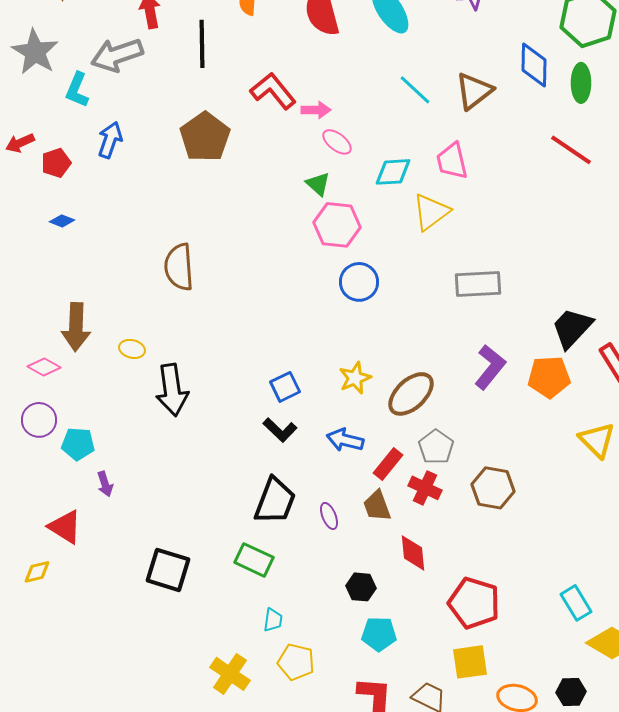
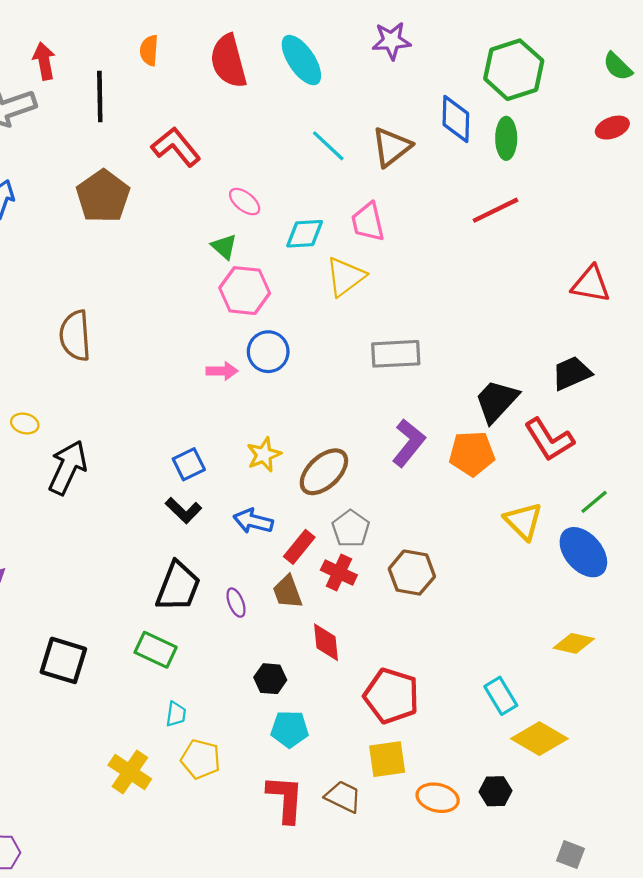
pink arrow: (316, 110) -> (222, 371), moved
red line: (571, 150) -> (495, 210), turned -60
black arrow: (172, 390) -> (68, 467), turned -147

